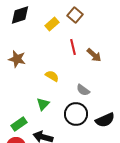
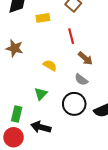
yellow rectangle: (52, 24) -> (43, 18), moved, turned 32
brown arrow: (94, 55) -> (85, 58), moved
green rectangle: (19, 124) -> (17, 114), turned -42

